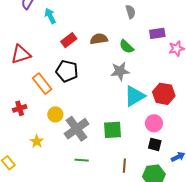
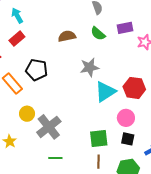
red rectangle: (69, 40) -> (17, 39), moved
green semicircle: (126, 47) -> (98, 34), moved
green square: (112, 130) -> (99, 139), moved

